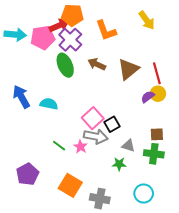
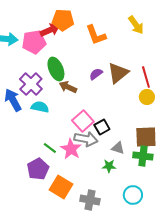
purple cross: (70, 40) -> (31, 84), moved
brown arrow: (97, 64) -> (68, 87), moved
purple semicircle: (148, 97) -> (96, 74), moved
brown square: (157, 134) -> (146, 137), size x1.6
pink star: (80, 147) -> (71, 149), size x1.5
purple pentagon: (28, 174) -> (38, 169), moved

